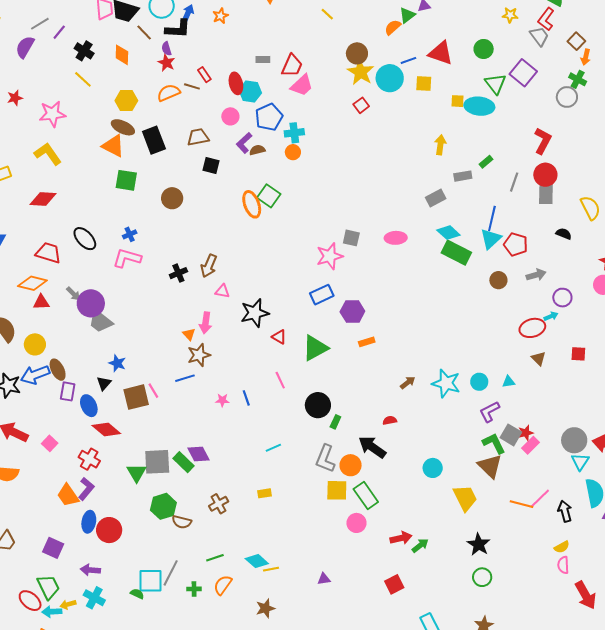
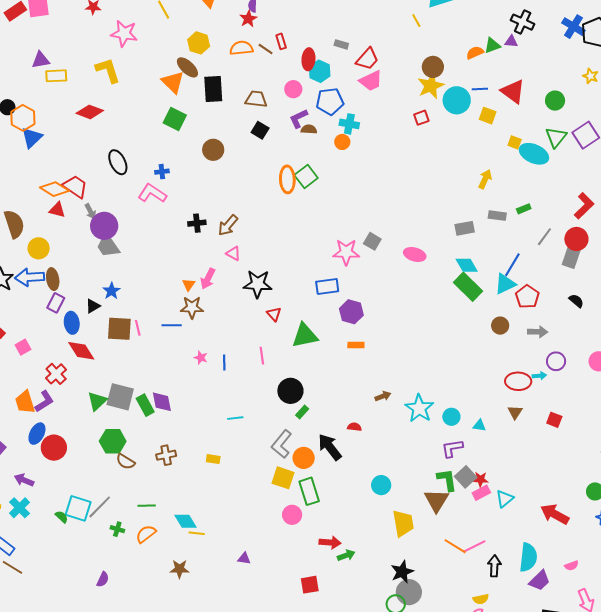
red trapezoid: (48, 253) -> (75, 187), moved
gray circle: (574, 440) -> (409, 592), moved
cyan triangle: (580, 462) -> (505, 499), moved

